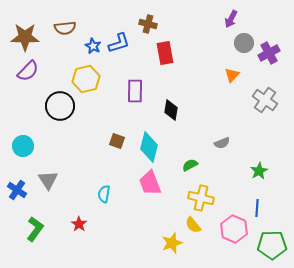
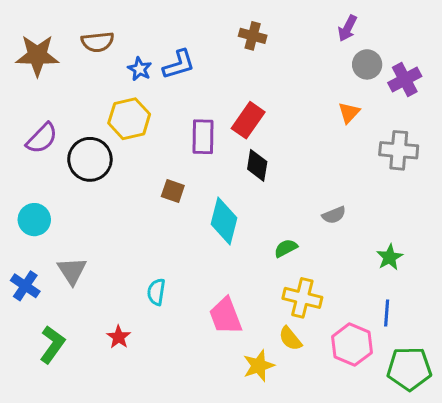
brown cross: (148, 24) -> (253, 36), moved
red rectangle: (165, 53) -> (248, 120), moved, turned 45
purple semicircle: (28, 71) -> (42, 138), moved
gray cross: (265, 100) -> (399, 150), turned -30
brown square: (117, 141) -> (173, 191), moved
pink trapezoid: (150, 183) -> (226, 316), moved

